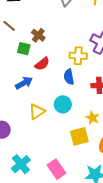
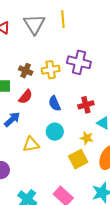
brown cross: (38, 35) -> (26, 71), moved
yellow cross: (78, 56) -> (51, 70), moved
yellow triangle: (37, 112) -> (31, 144), turned 36

